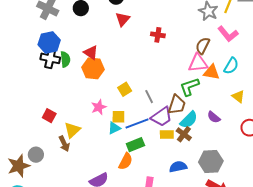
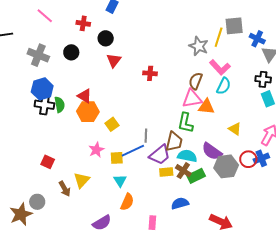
cyan semicircle: (231, 66) -> (224, 86), moved
green L-shape: (190, 87) -> (185, 123), turned -55
yellow square: (125, 89) -> (112, 124), moved
gray line: (149, 97) -> (146, 136), turned 32
purple semicircle: (214, 117) -> (212, 151), size x1.5
cyan semicircle: (189, 120) -> (187, 156), turned -120
blue line: (137, 124) -> (133, 151), moved
cyan triangle: (114, 128) -> (120, 181), moved, turned -32
yellow triangle: (72, 130) -> (82, 180), moved
green rectangle: (135, 145) -> (196, 176), moved
gray hexagon: (211, 161) -> (226, 166), moved

